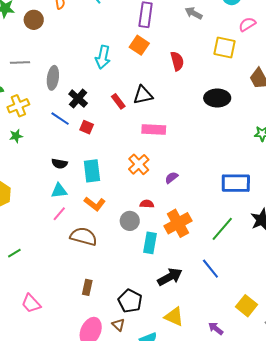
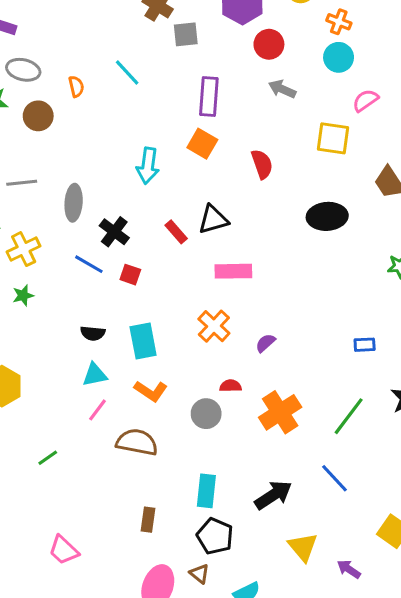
blue rectangle: (236, 183) -> (365, 345), size x0.5
cyan rectangle: (150, 243) -> (206, 491), moved
green line: (14, 253) -> (48, 458), moved
yellow triangle: (174, 317) -> (303, 547), moved, turned 30

